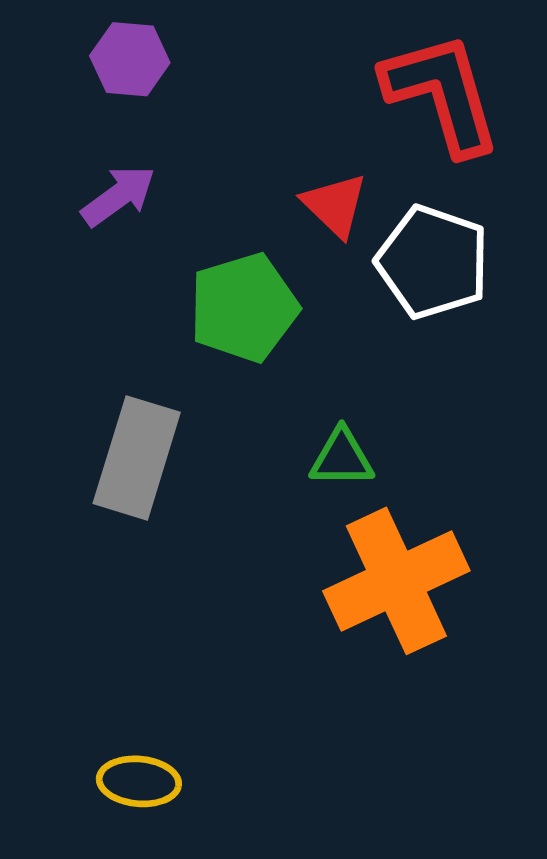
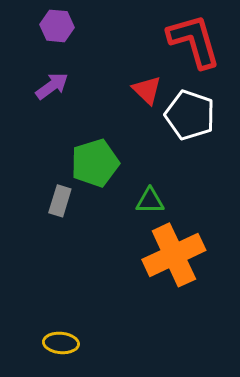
green pentagon: (244, 308) -> (95, 163), moved
gray rectangle: (137, 458) -> (60, 201), size x0.6

